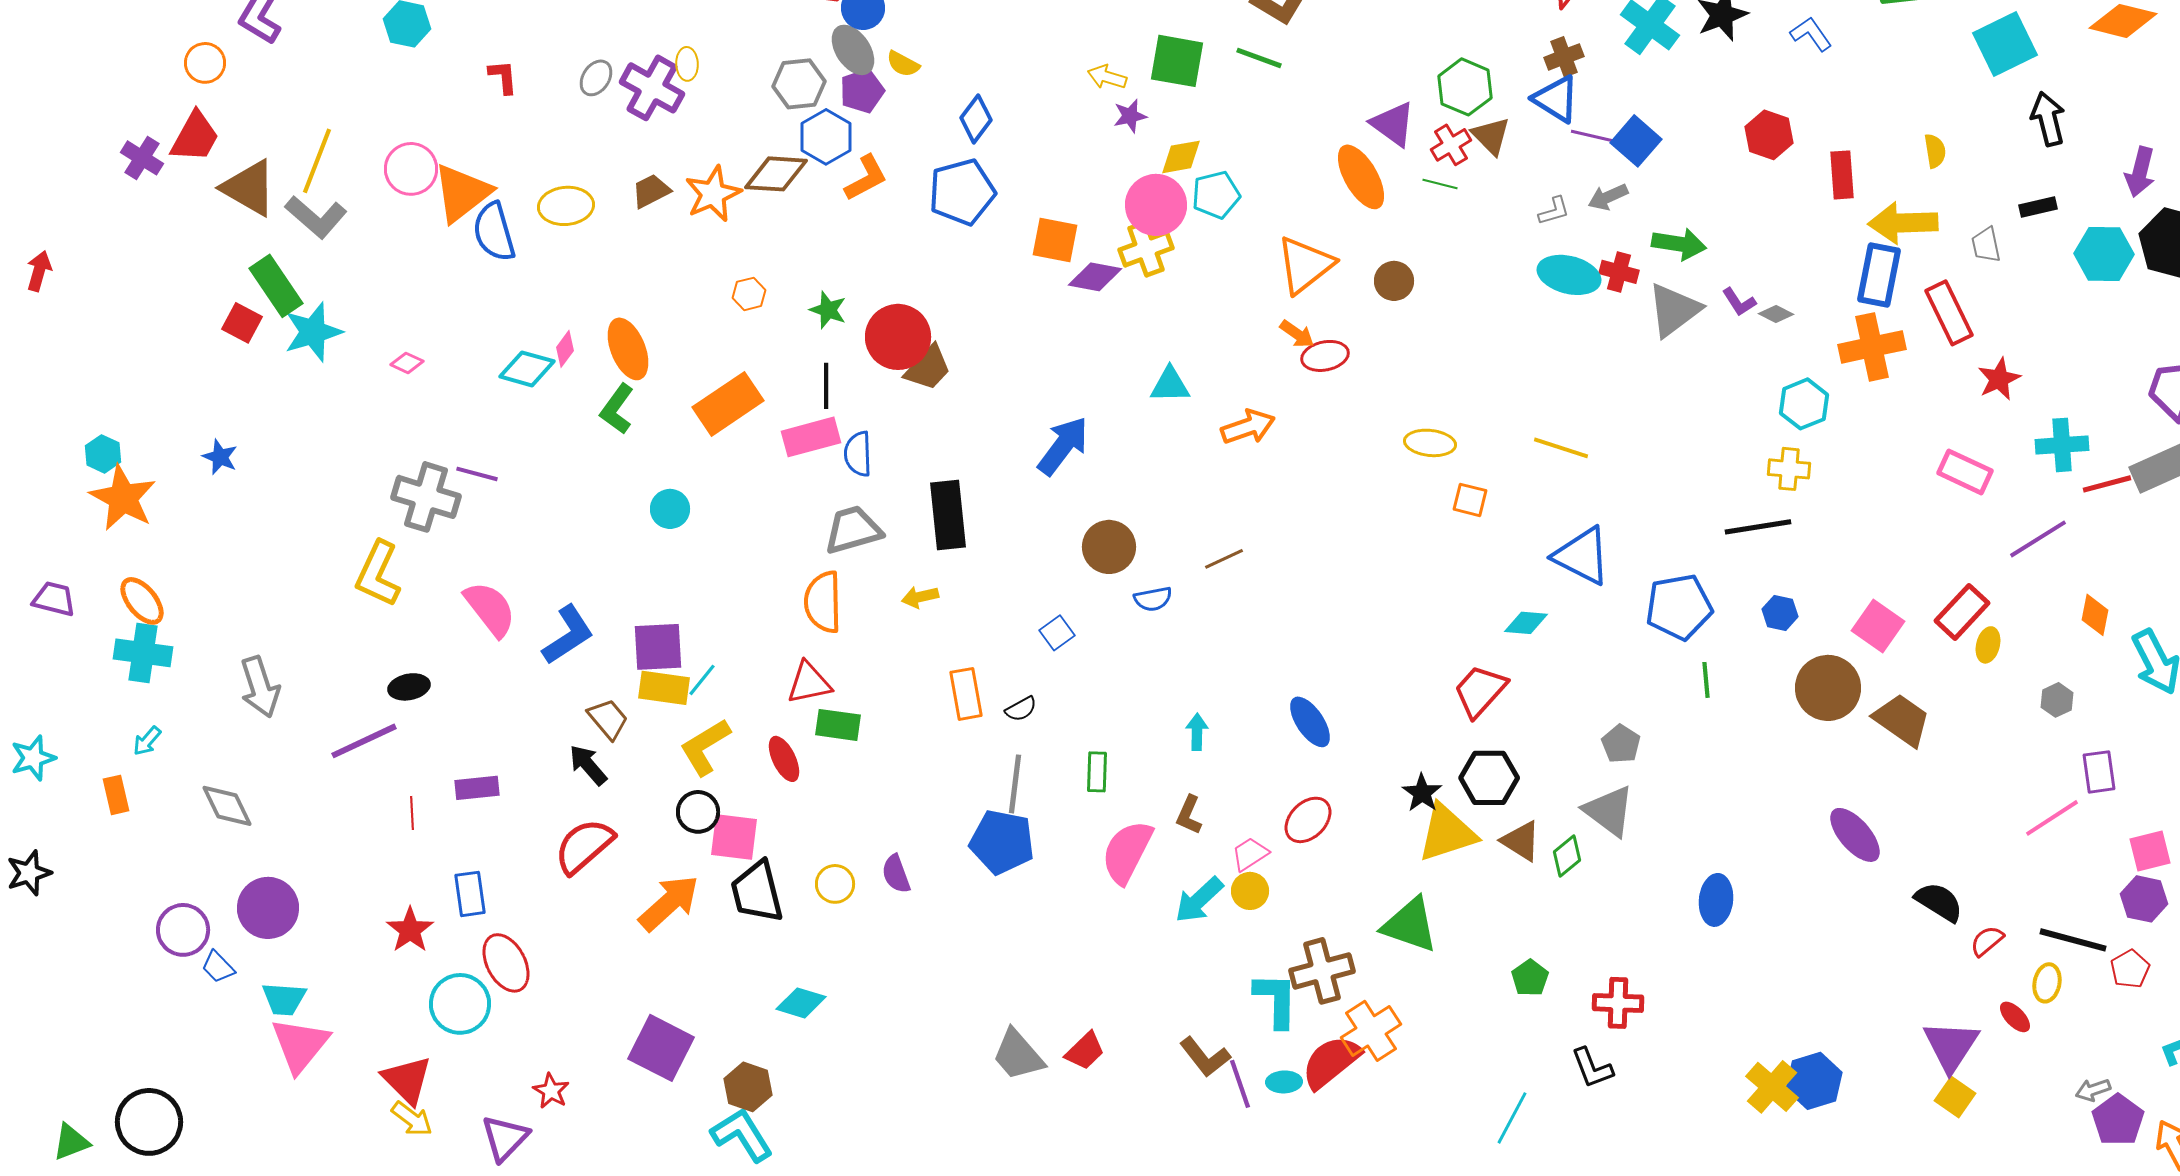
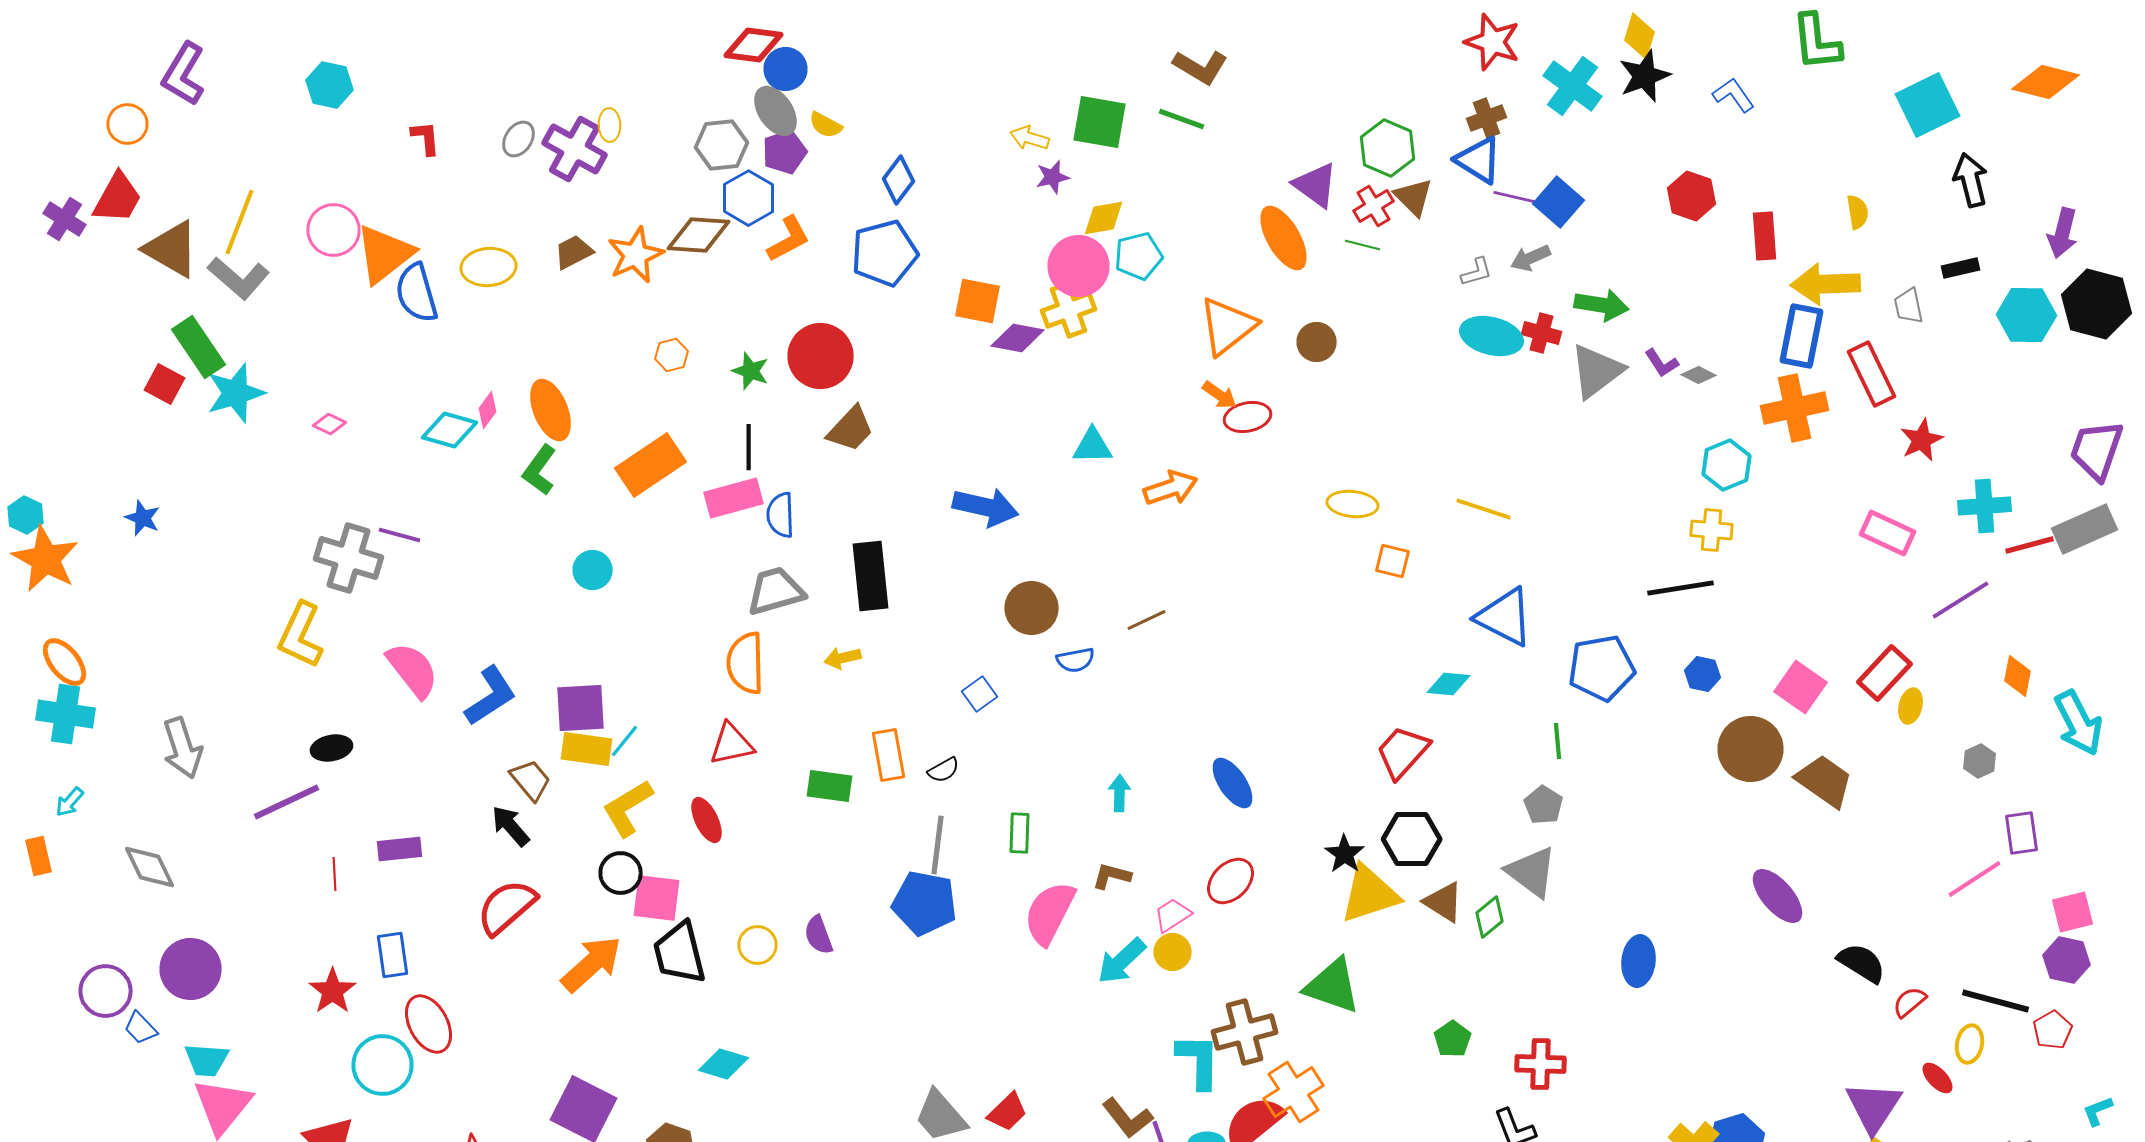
red circle: (898, 337) -> (820, 356), moved
blue arrow: (1063, 446) -> (986, 507), turned 66
green line: (1706, 680) -> (1558, 741), moved
green rectangle: (838, 725) -> (830, 786), moved
brown L-shape: (1189, 815) -> (1112, 876), turned 81

